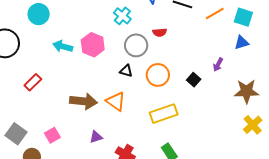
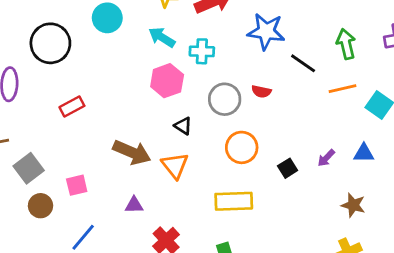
cyan cross: (122, 16) -> (202, 51), moved, turned 36
blue triangle: (242, 43) -> (364, 153), moved
cyan arrow: (63, 46) -> (162, 37), moved
black triangle: (126, 71) -> (183, 126), moved
brown star: (246, 91) -> (353, 205), size x0.7

